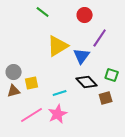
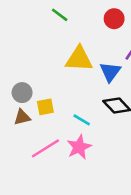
yellow triangle: (58, 46) -> (79, 59), turned 35
cyan line: (60, 93) -> (82, 120), turned 48

